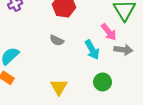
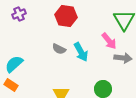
cyan arrow: (92, 50) -> (81, 52), moved

